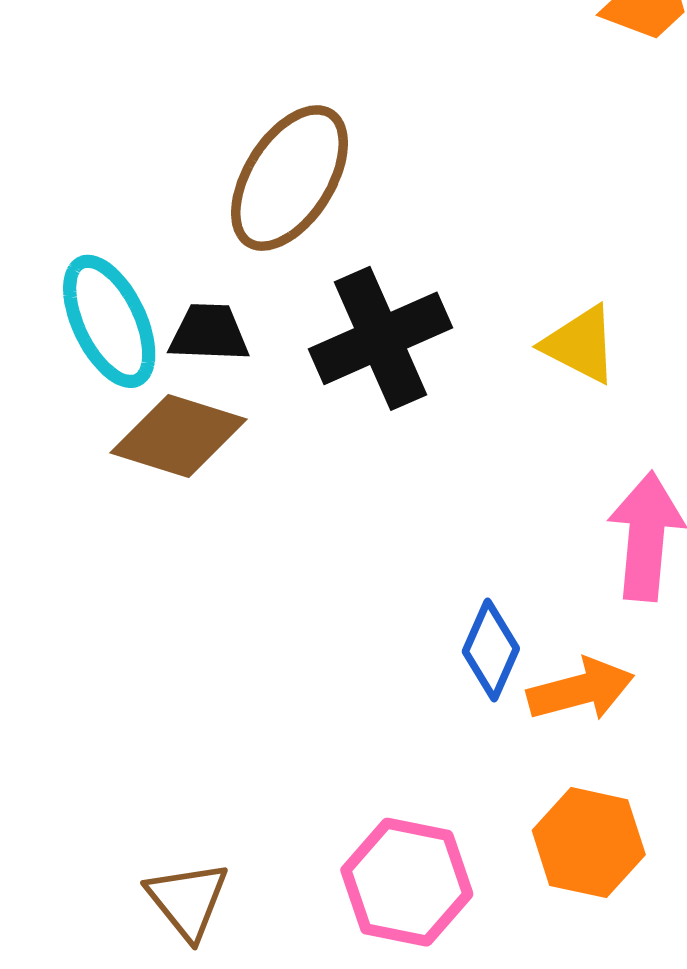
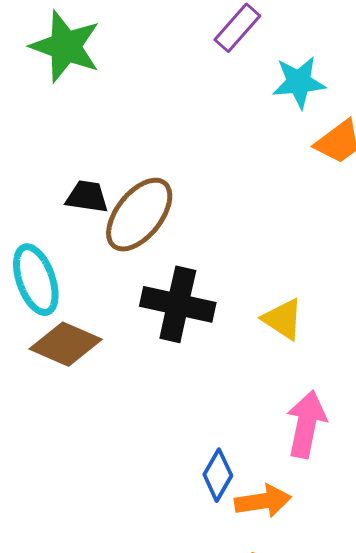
black trapezoid: (209, 333) -> (87, 197), moved
black cross: (380, 338) -> (178, 304), turned 30

